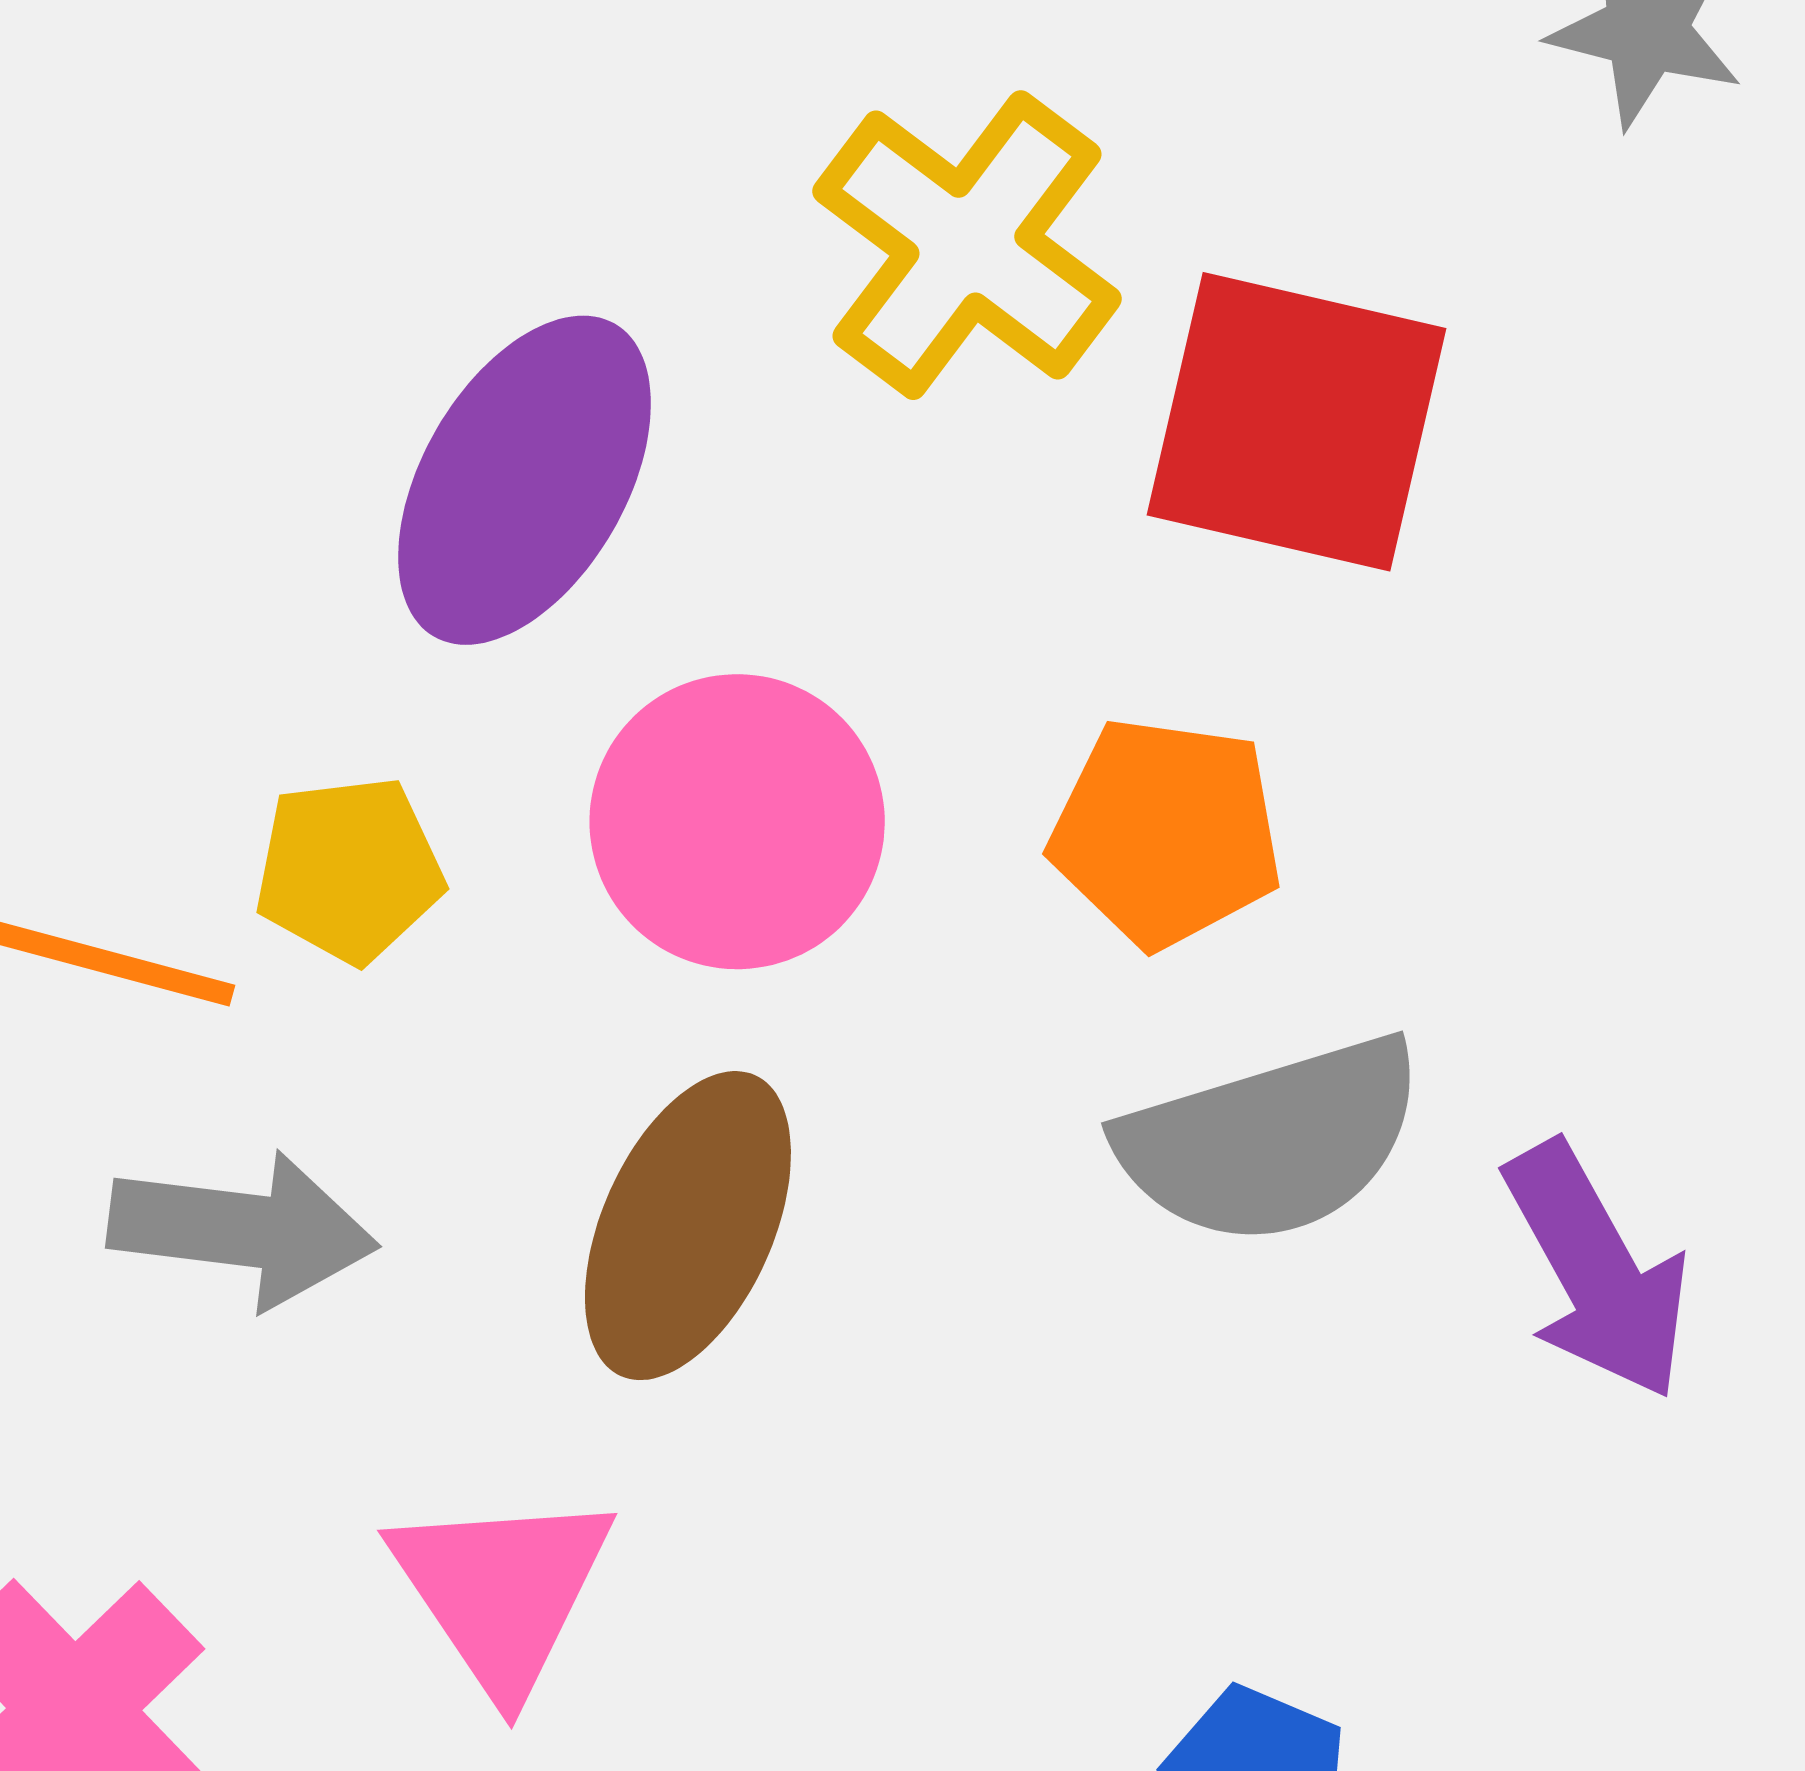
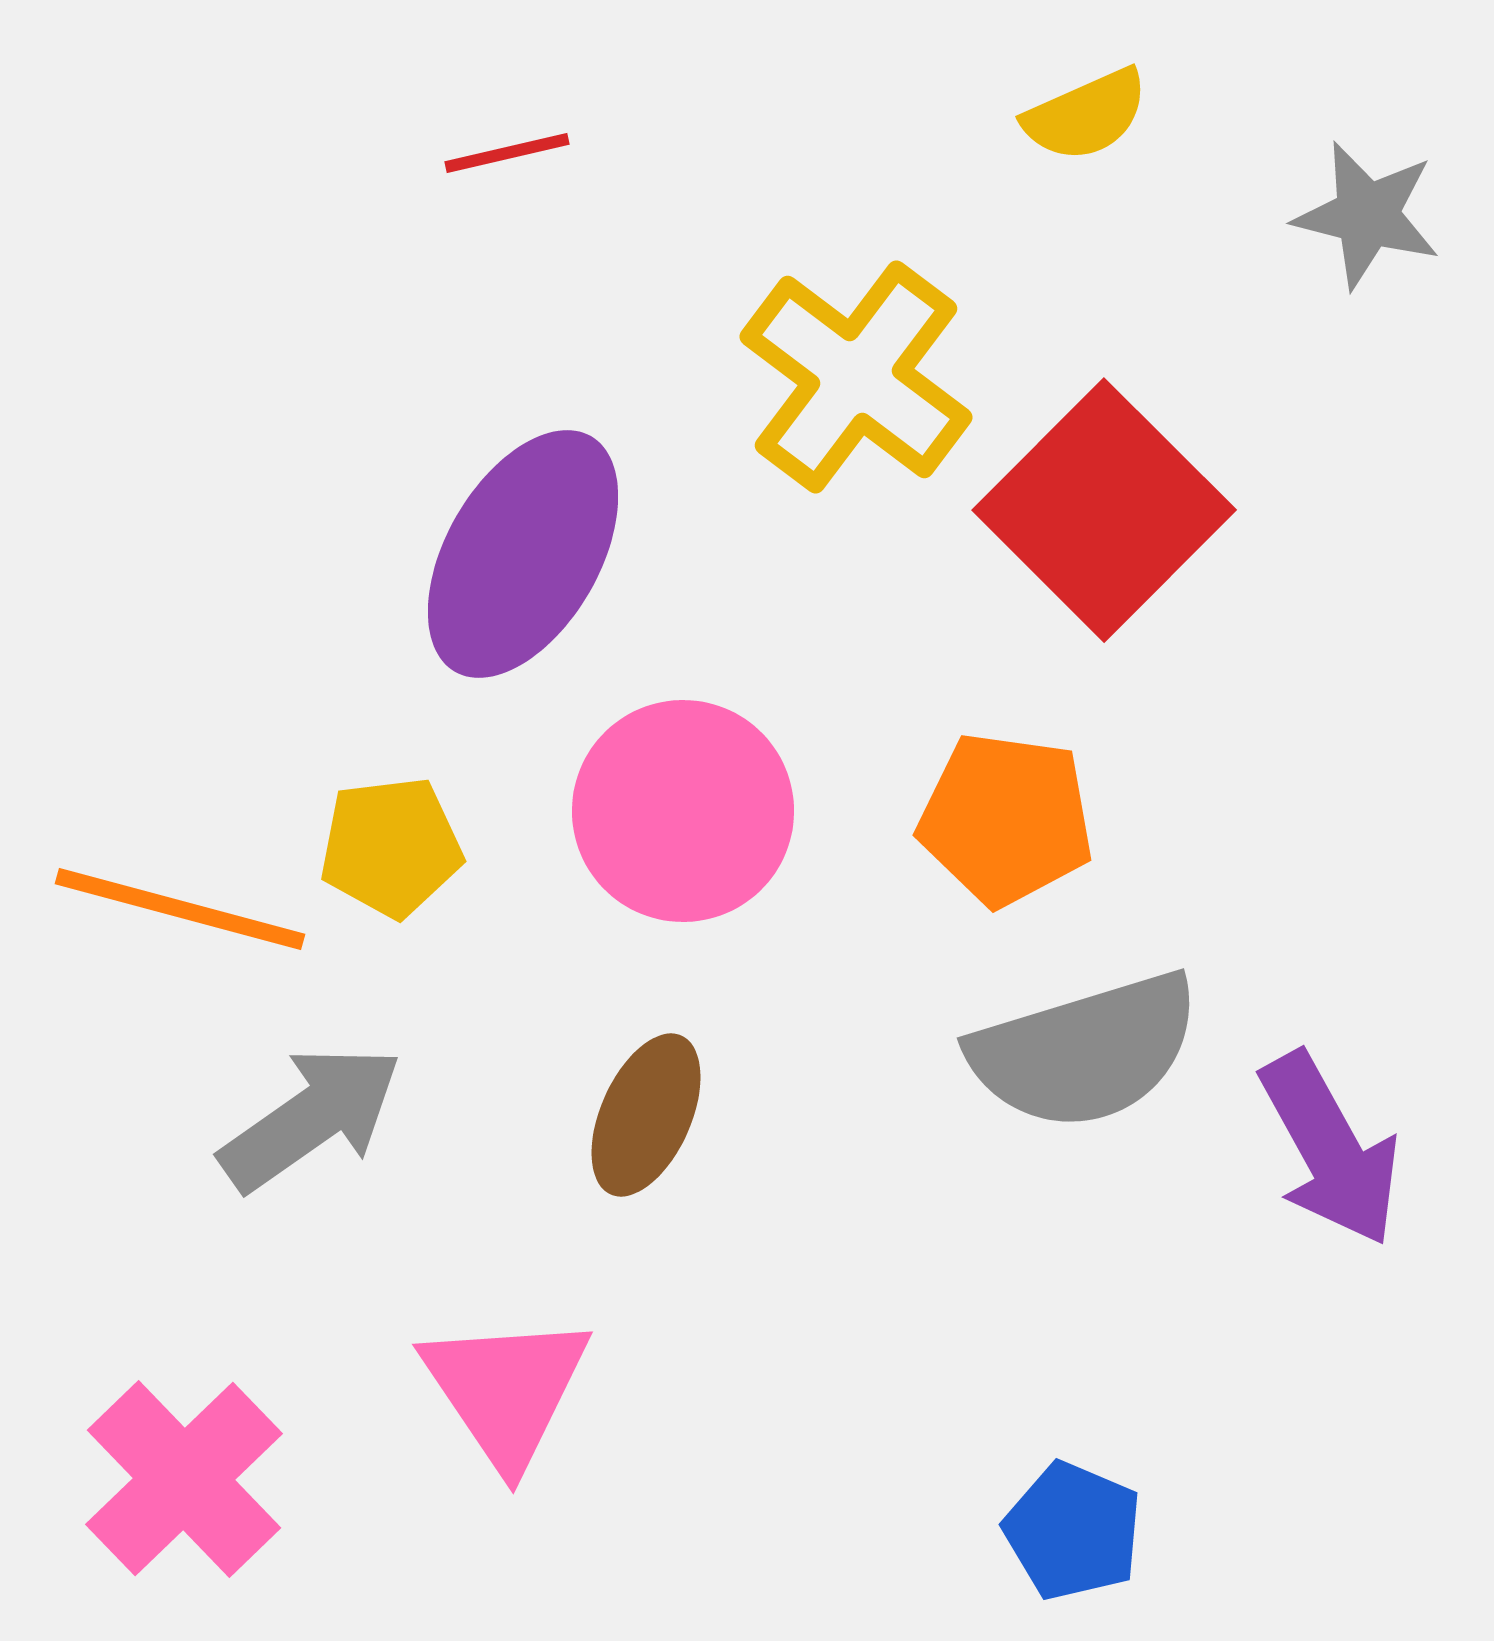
red square: (1296, 422) -> (1104, 510), turned 32
brown ellipse: (688, 1226) -> (646, 1115), size x0.7
gray arrow: (243, 1230) -> (311, 1118), turned -42

